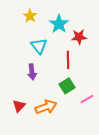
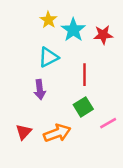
yellow star: (30, 16) -> (48, 20), moved
red star: (79, 37) -> (103, 35), moved
cyan triangle: (39, 46) -> (48, 57), turned 42

